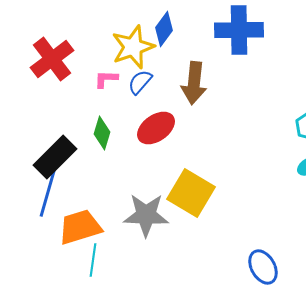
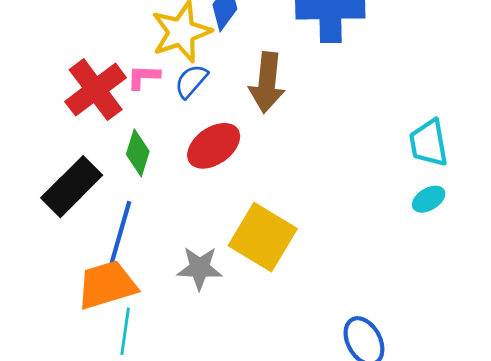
red cross: (52, 59) -> (96, 90), moved
blue line: (48, 192) -> (119, 236), moved
gray star: (146, 215) -> (200, 268), size x0.7

